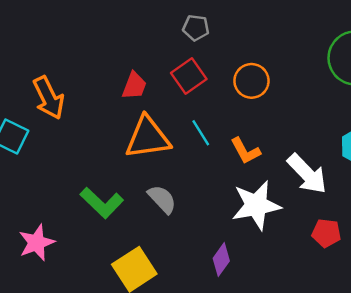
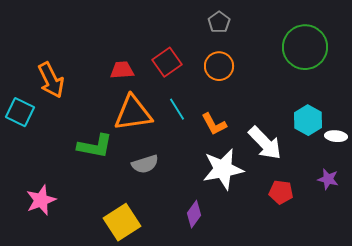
gray pentagon: (196, 28) -> (219, 22), moved, turned 30
red trapezoid: (134, 86) -> (122, 70), turned -115
gray semicircle: (162, 199) -> (145, 164), turned 116
green L-shape: (102, 203) -> (95, 146), moved, turned -33

